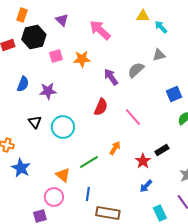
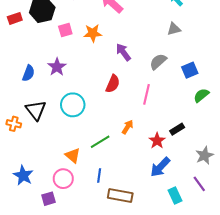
gray semicircle: (136, 70) -> (158, 62), moved
blue semicircle: (23, 84) -> (28, 73), moved
purple star: (48, 91) -> (57, 67), turned -30
pink line: (133, 117) -> (147, 94), turned 54
black triangle: (35, 122) -> (36, 110), moved, size x1.5
blue star: (21, 168) -> (23, 175), moved
blue arrow: (146, 186) -> (160, 167), size x1.5

